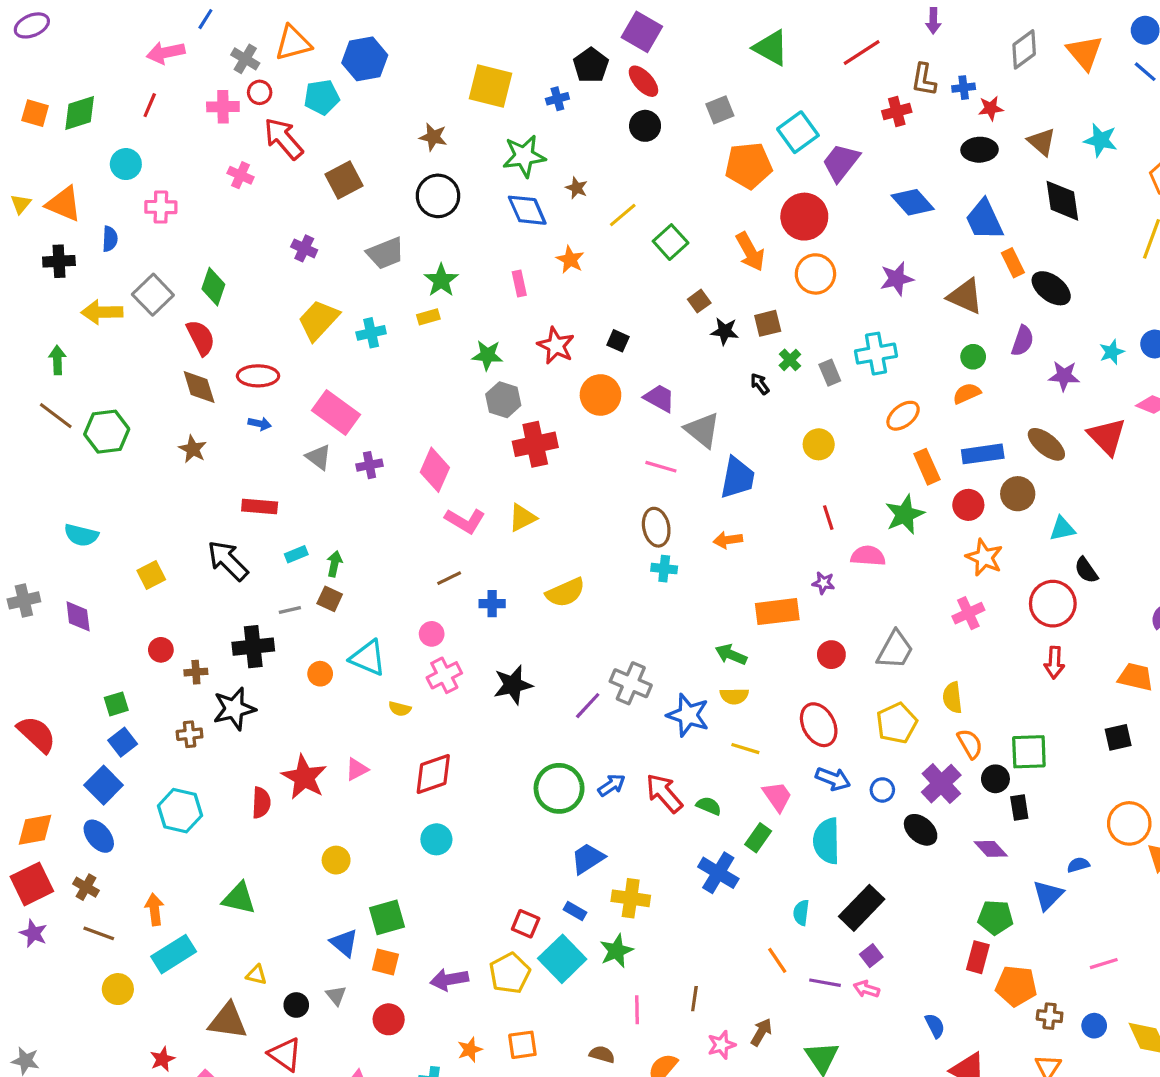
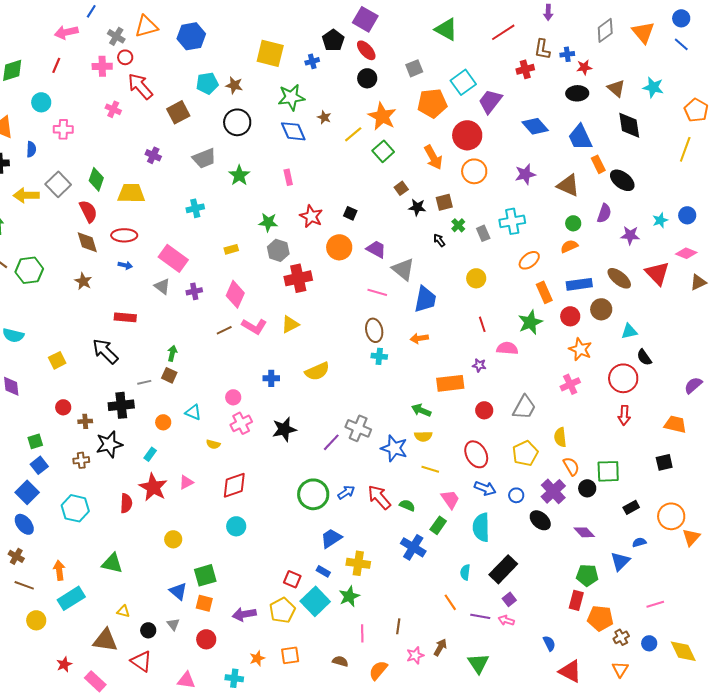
cyan pentagon: (322, 97) -> (207, 83), moved
orange star: (570, 260) -> (382, 116), moved, size x1.6
yellow rectangle: (428, 317) -> (231, 249), moved
yellow trapezoid: (319, 320) -> (131, 193), moved, turned 48
cyan rectangle: (296, 554) -> (150, 454), moved, turned -32
brown line: (449, 578) -> (224, 330), moved
cyan triangle: (368, 658) -> (193, 412), size x0.7
black rectangle: (1019, 807) -> (631, 507), moved, turned 70
brown cross: (1050, 1016) -> (621, 637), turned -35

